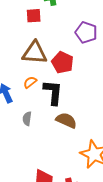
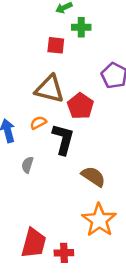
brown semicircle: (66, 120) -> (93, 177), moved

